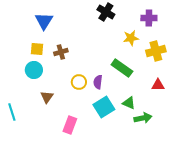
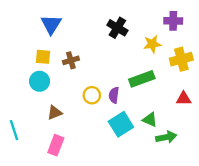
black cross: (106, 12) -> (117, 28), moved
green rectangle: (122, 68) -> (142, 79), turned -55
brown triangle: (47, 97) -> (55, 113), turned 32
pink rectangle: (70, 125) -> (56, 145), moved

